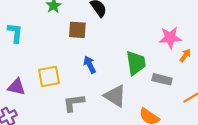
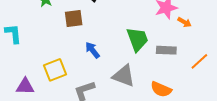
orange arrow: (185, 55) -> (184, 22), turned 96

